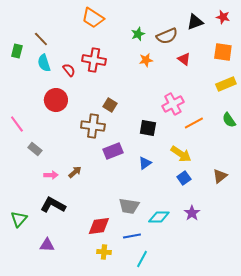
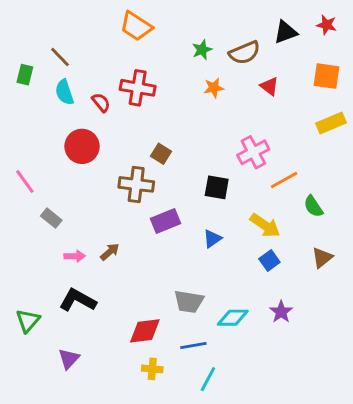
green semicircle: (229, 120) -> (313, 206), moved
purple triangle: (47, 245) -> (69, 359), turned -49

